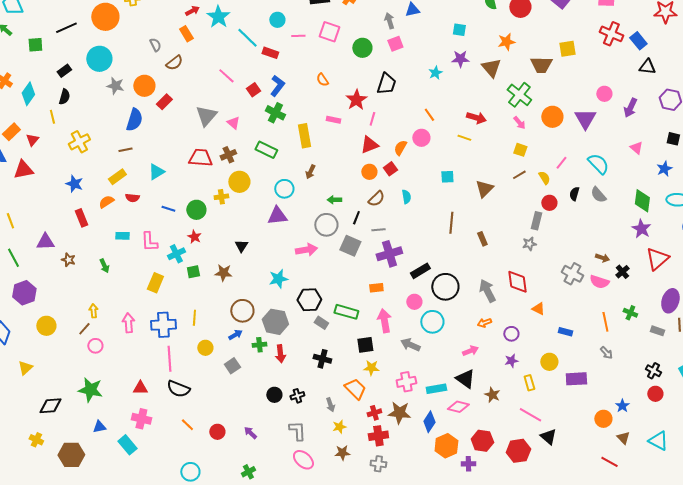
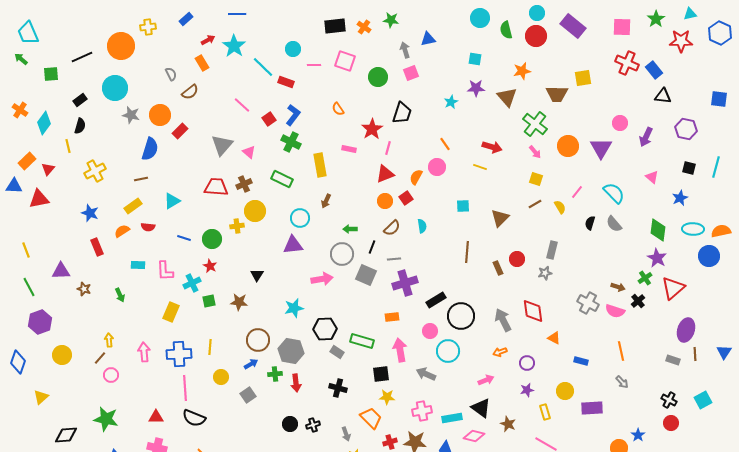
red circle: (549, 203) -> (517, 259), moved
green cross: (630, 313) -> (645, 278), moved, turned 32

